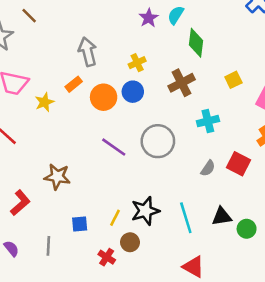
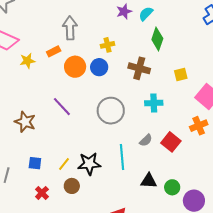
brown cross: (182, 83) -> (139, 68), turned 30
purple line: (114, 147) -> (62, 107), moved
cyan line: (186, 218) -> (122, 157), moved
green circle: (247, 229) -> (172, 187), moved
red cross: (107, 257) -> (42, 193), moved

